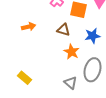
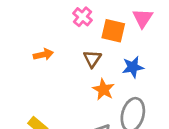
brown triangle: (64, 30) -> (92, 59), turned 48

